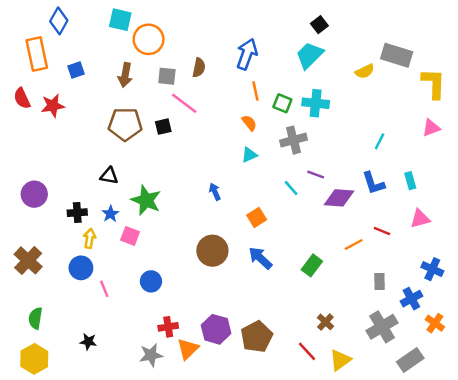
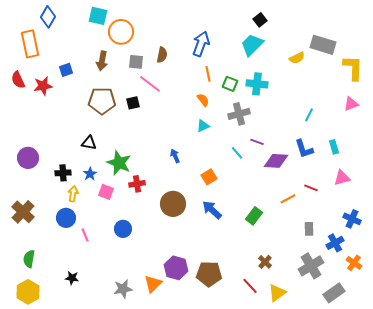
blue square: (76, 70) -> (66, 70), moved
red cross: (168, 327) -> (137, 184), moved
brown pentagon: (257, 337) -> (209, 274), turned 30

